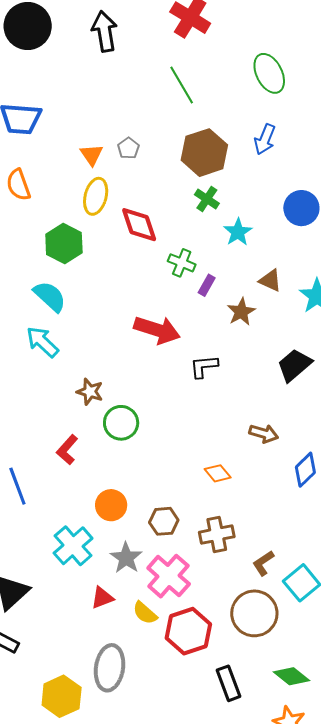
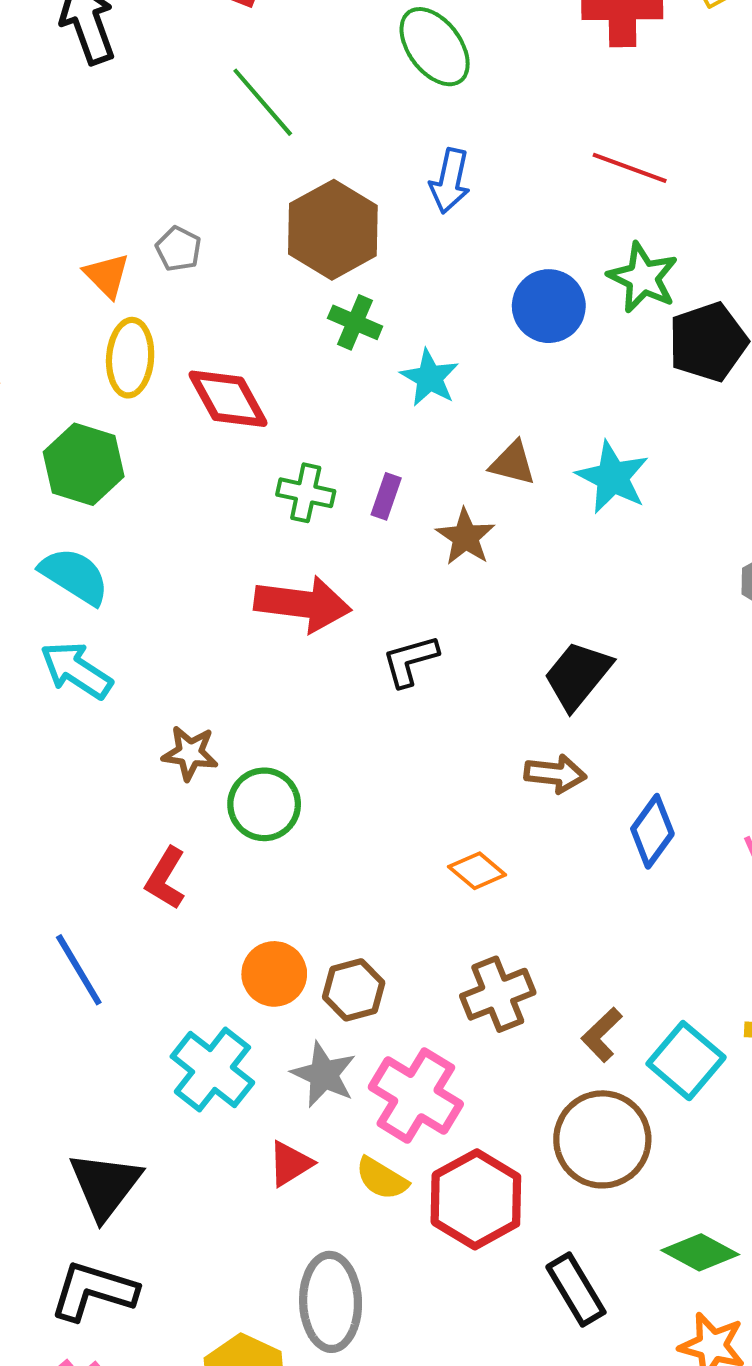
green cross: (182, 263) -> (306, 493), moved
black trapezoid: (294, 365) -> (578, 675), moved
brown hexagon: (164, 521) -> (354, 990), moved

